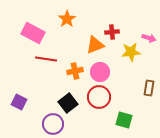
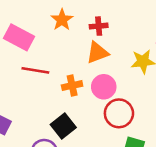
red cross: (112, 32) -> (99, 26), moved
red circle: (99, 97) -> (119, 113), moved

